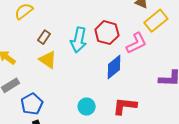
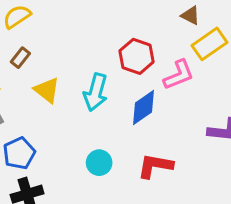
brown rectangle: (44, 37) -> (20, 58), moved
cyan arrow: (79, 40) -> (96, 92), moved

